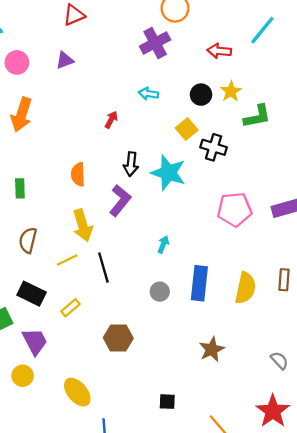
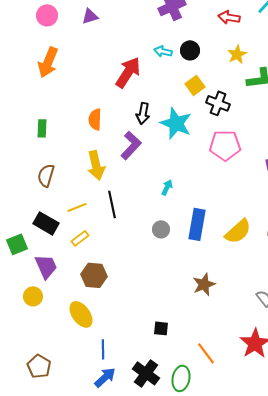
black circle: (201, 95) -> (190, 50), moved
red arrow: (111, 120) -> (128, 72), size x2.0
pink pentagon: (235, 209) -> (225, 145), moved
yellow line: (67, 260) -> (77, 207), moved
yellow semicircle: (245, 288) -> (238, 231), turned 32
brown hexagon: (118, 338) -> (94, 275), moved

